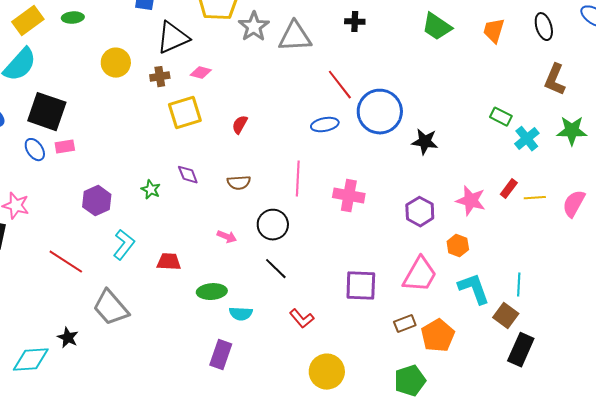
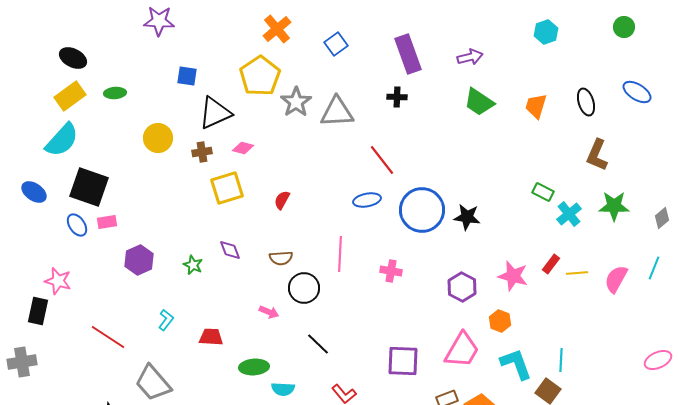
blue circle: (380, 112) -> (422, 210), moved
pink cross: (349, 196) -> (391, 271), size x0.7
purple hexagon: (97, 201) -> (139, 260), moved
black circle: (273, 225) -> (304, 288), moved
cyan L-shape: (124, 245) -> (166, 320), size x0.7

